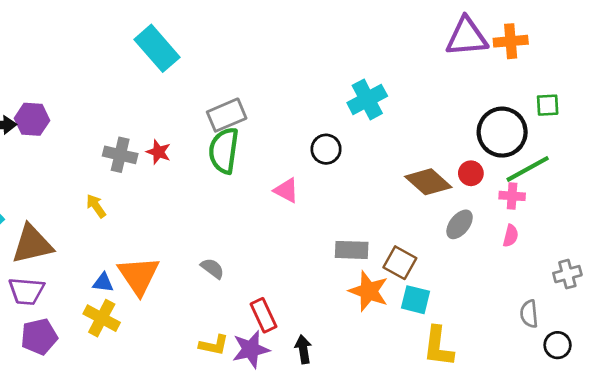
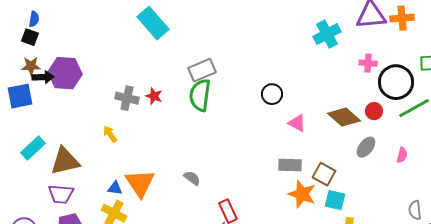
cyan cross: (367, 99) -> (327, 34), moved
purple hexagon: (32, 119) -> (65, 73), size x1.4
pink triangle: (286, 190) -> (297, 123), moved
pink cross: (512, 196) -> (368, 63), moved

